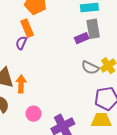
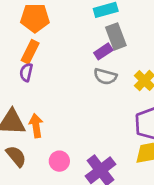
orange rectangle: (27, 28) -> (30, 52), turned 60
gray semicircle: (90, 68) -> (105, 76), moved

